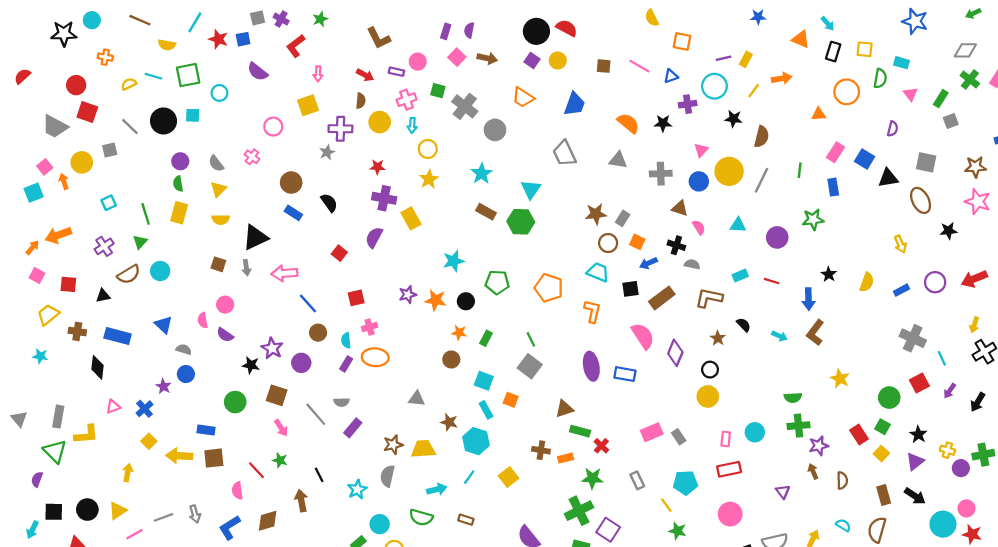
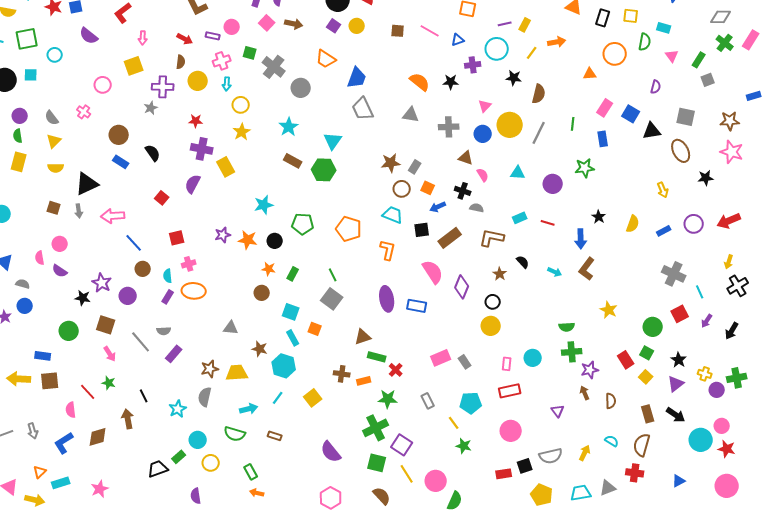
blue trapezoid: (575, 104) -> (357, 78), moved

